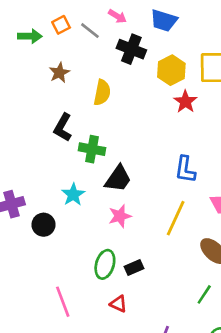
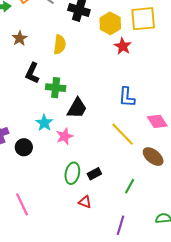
brown star: (59, 73) -> (20, 38), moved
pink star: (120, 216) -> (65, 136), moved
yellow line: (176, 218) -> (123, 134), turned -64
green line: (204, 294) -> (130, 186), moved
pink line: (63, 302) -> (22, 204), moved

